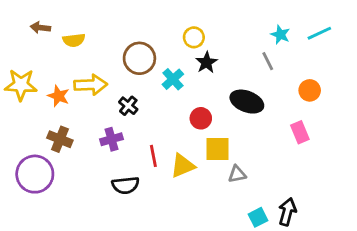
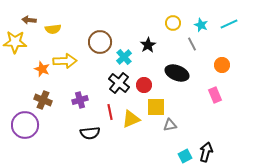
yellow circle: (194, 37) -> (173, 23), moved
yellow star: (21, 85) -> (15, 42), moved
black cross: (128, 106) -> (119, 83), moved, size x1.5

